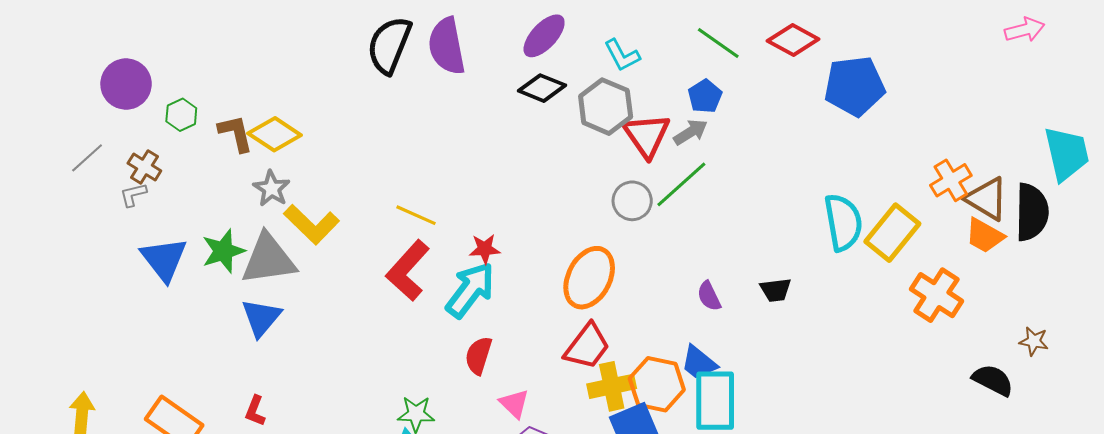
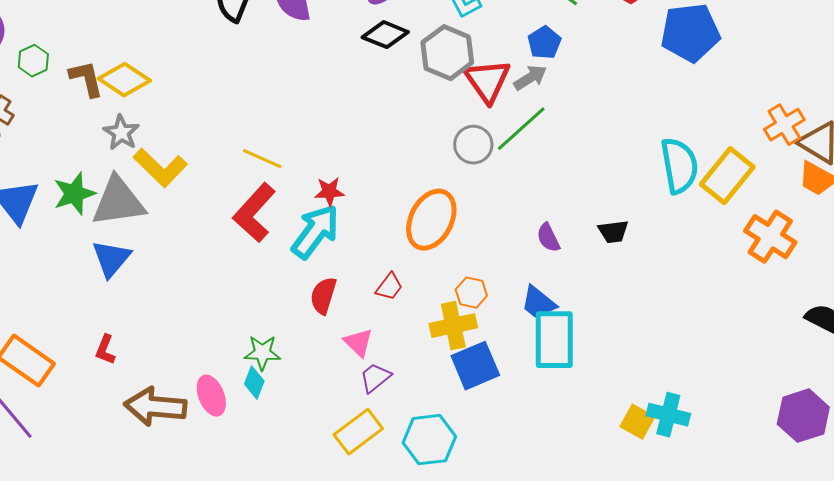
red trapezoid: (587, 346) -> (389, 287), moved, size x0.6
orange hexagon: (657, 384) -> (471, 293), moved, size x0.6

